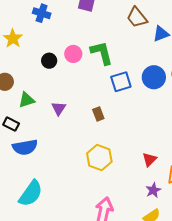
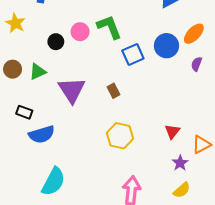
green triangle: (27, 100) -> (38, 72), moved
purple triangle: (59, 108) -> (72, 90), size x1.8

